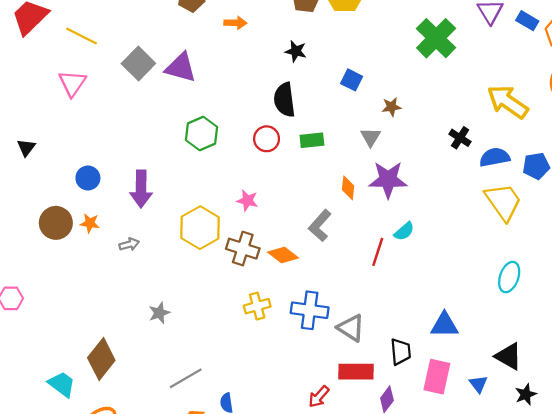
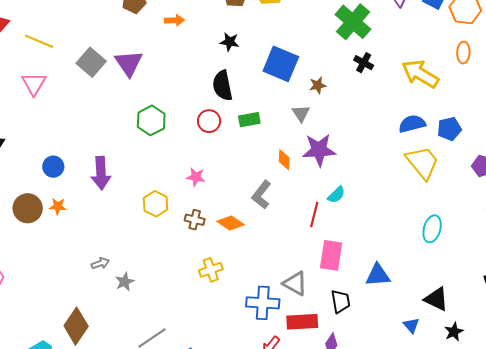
purple triangle: (181, 68) -> (129, 63), turned 44
blue square: (352, 80) -> (281, 64), size x1.8
black cross: (460, 138) -> (364, 63), moved
yellow hexagon: (200, 228) -> (156, 204), size x0.7
gray arrow: (129, 244) -> (100, 263), moved
brown cross: (243, 249) -> (195, 220), size x0.7
blue cross: (310, 310) -> (263, 303), moved
pink rectangle: (437, 377) -> (331, 255), moved

